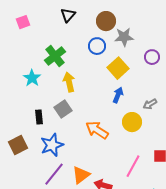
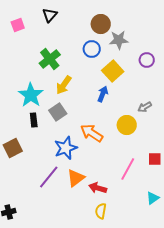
black triangle: (68, 15) -> (50, 15), moved
cyan star: (32, 78) -> (31, 95), moved, size x1.4
yellow arrow: (69, 82) -> (64, 85), turned -132
blue arrow: (118, 95) -> (103, 94), moved
blue star: (52, 145) -> (66, 148), moved

